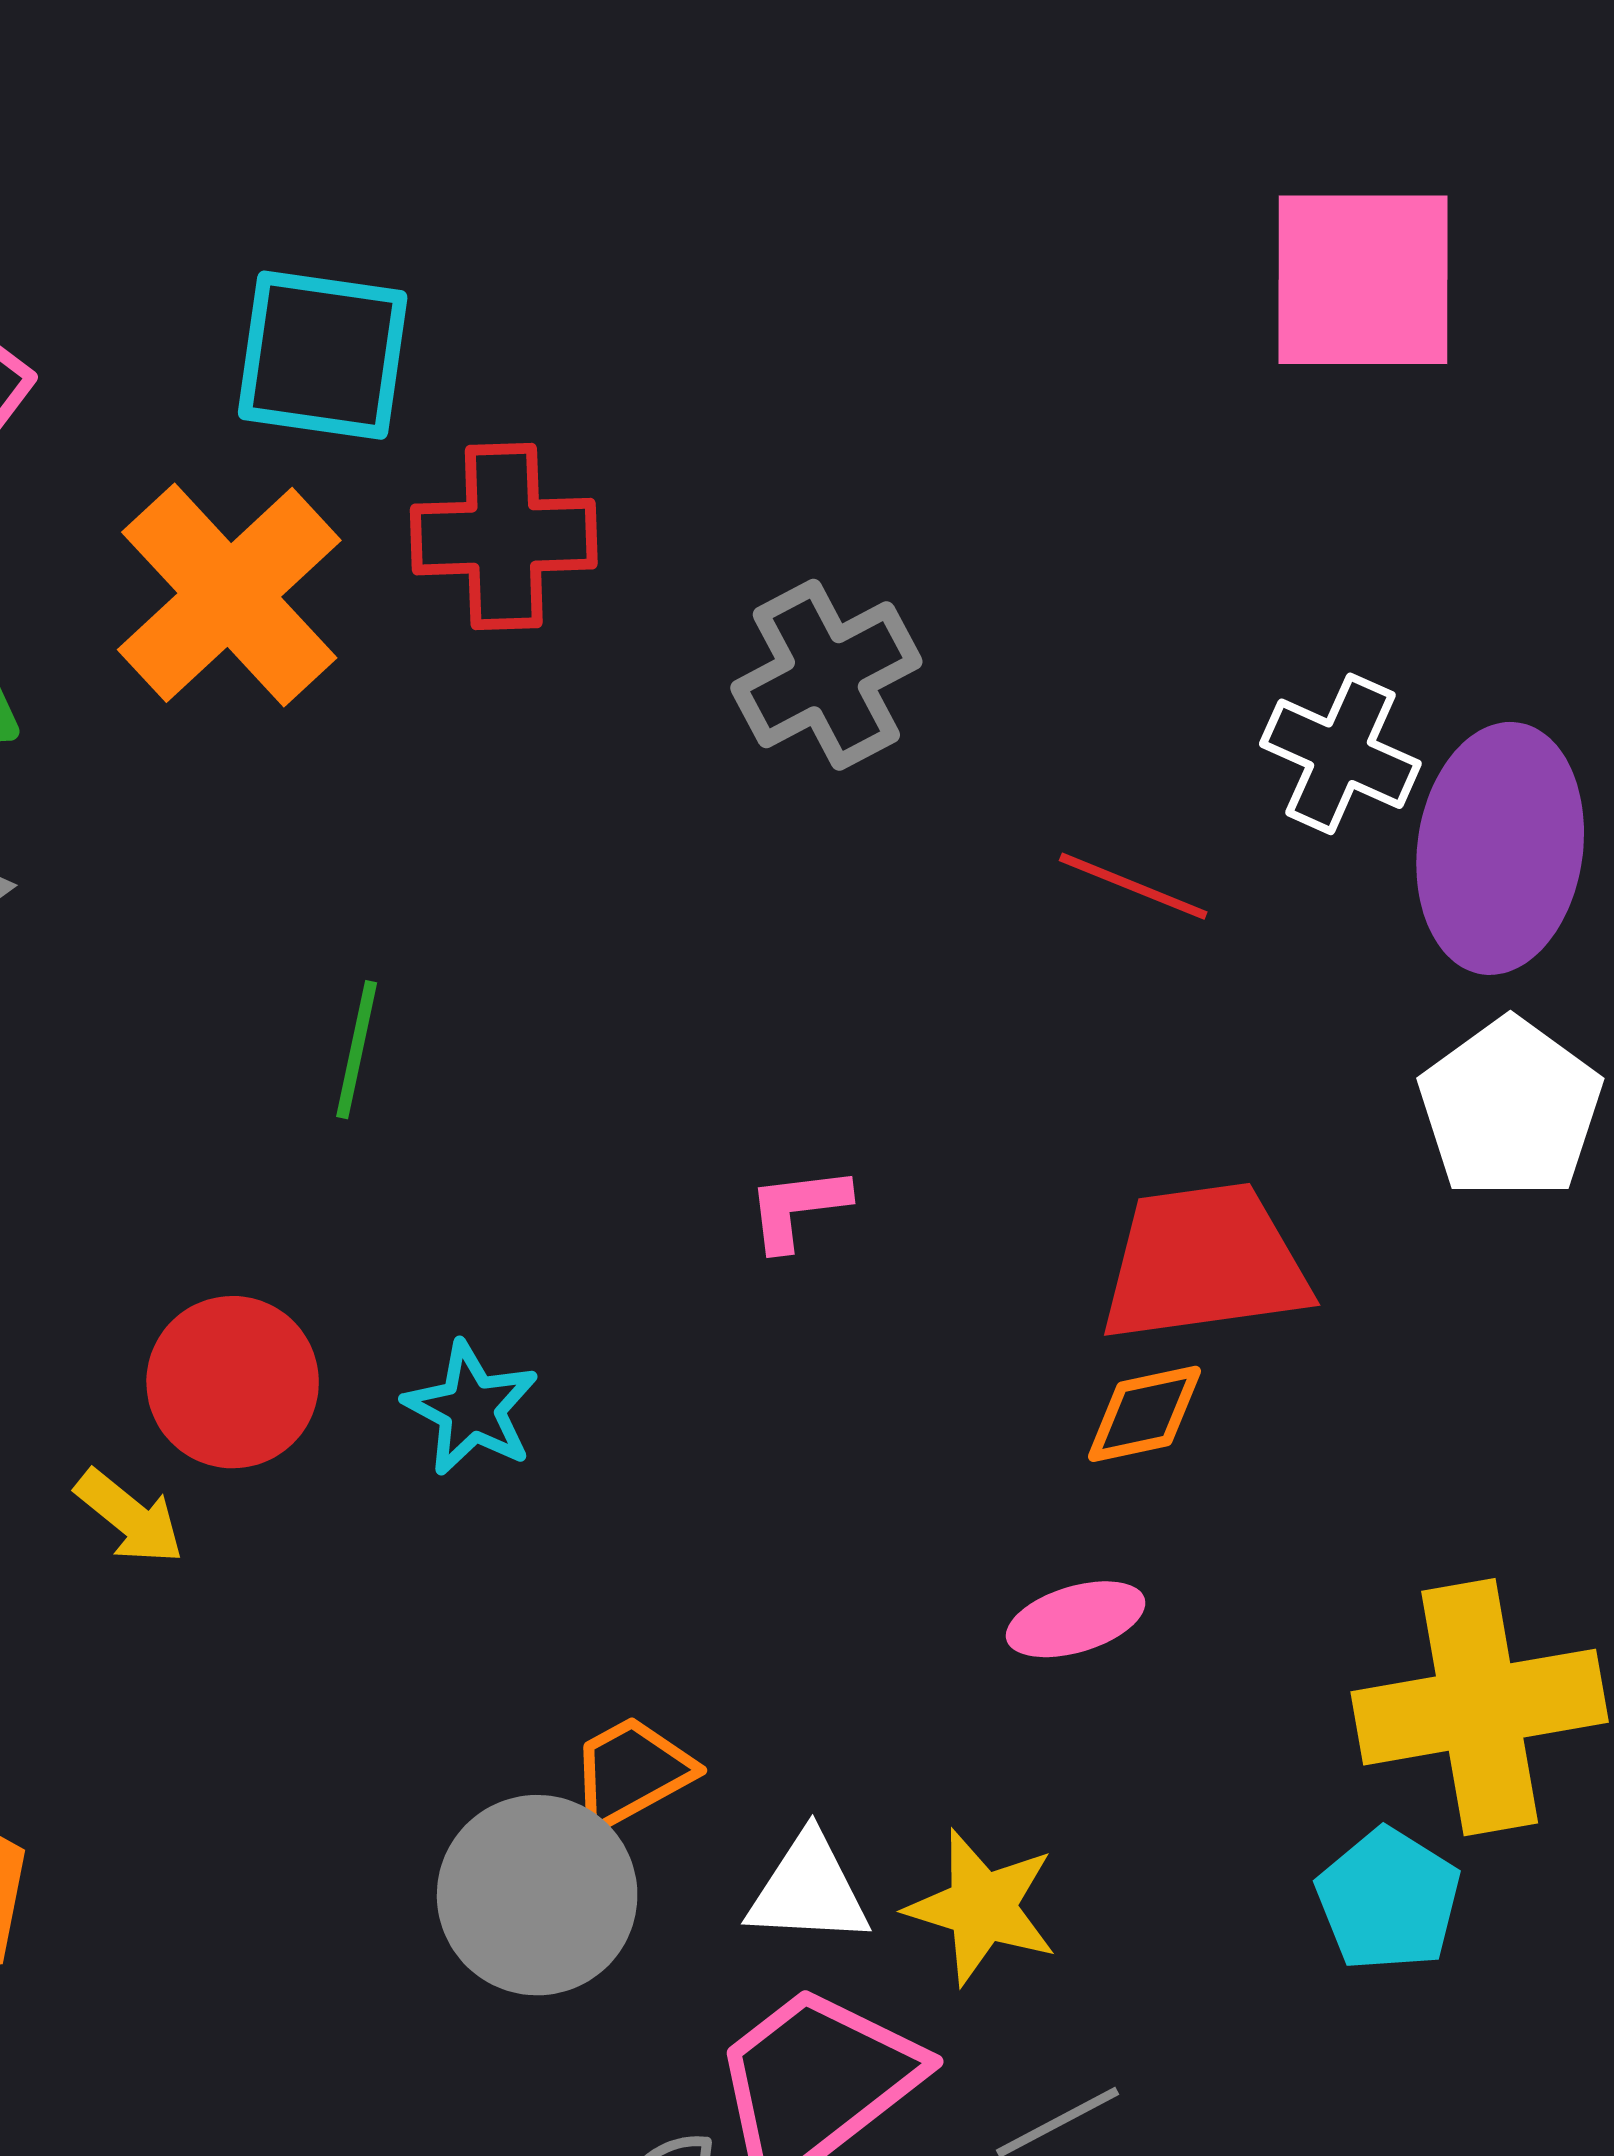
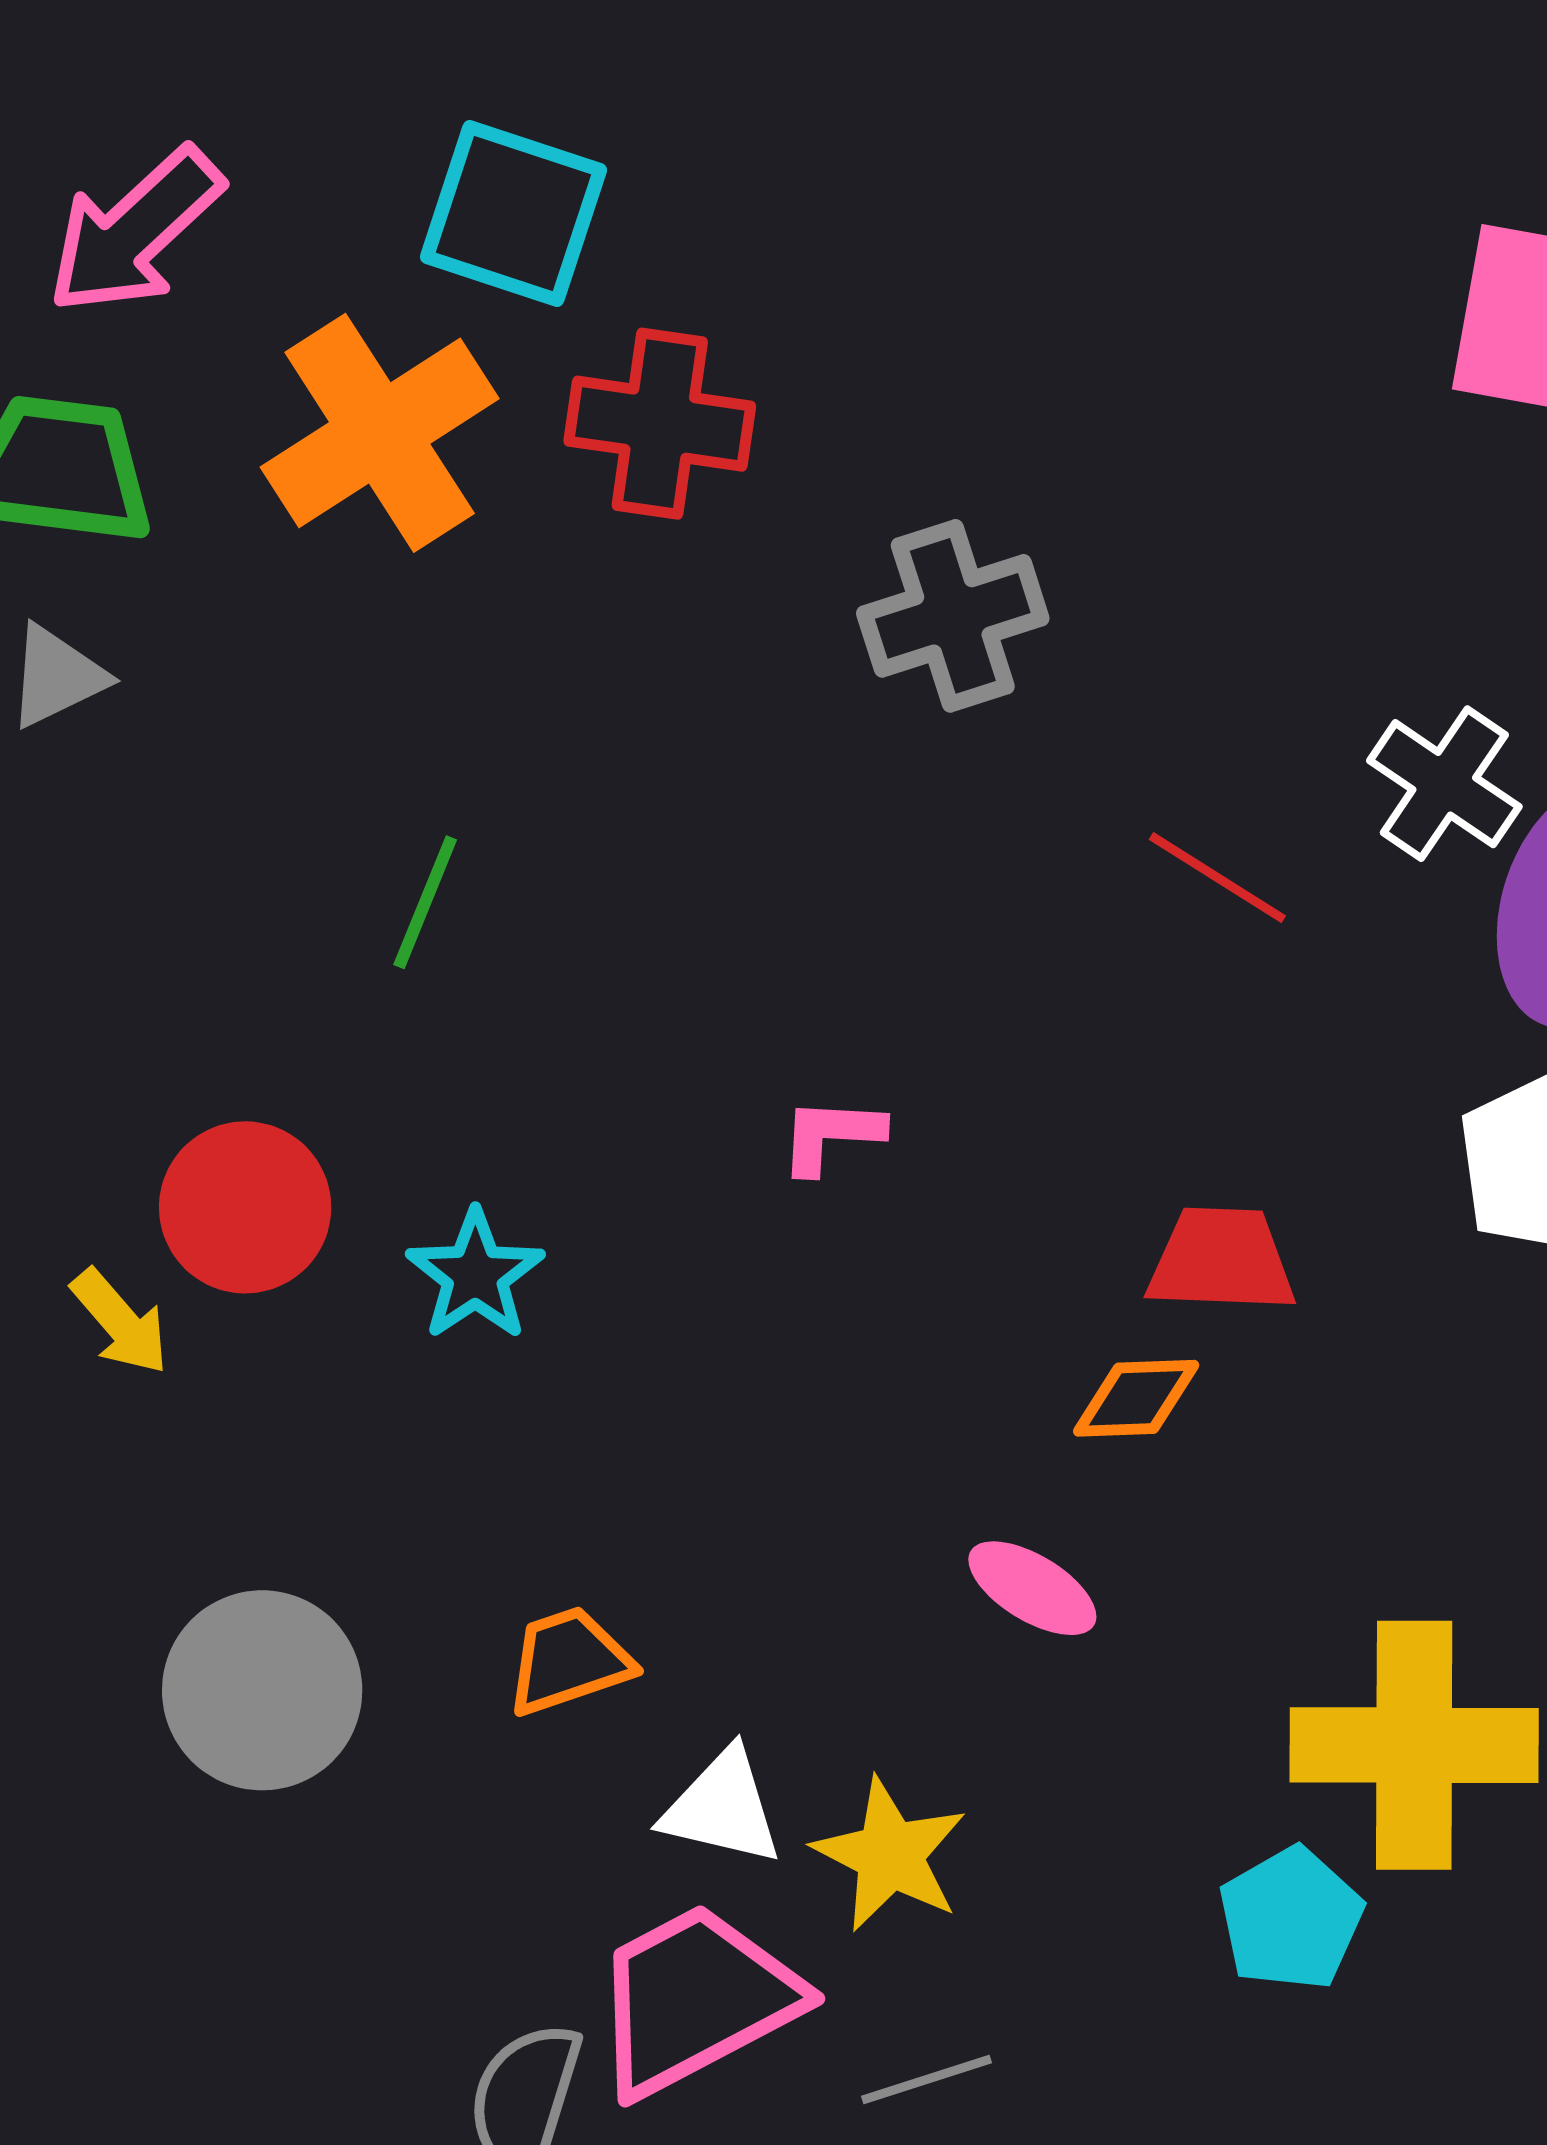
red trapezoid: (1204, 1263) -> (1221, 1260), size x0.7
pink ellipse: (1076, 1619) -> (1032, 1588), turned 38
gray circle: (537, 1895) -> (262, 1690), moved

